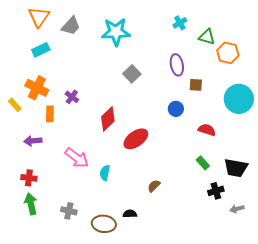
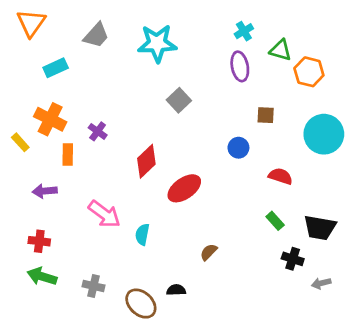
orange triangle: (39, 17) -> (31, 23), moved
purple ellipse: (177, 65) -> (240, 66), moved
black cross: (216, 191) -> (293, 259), turned 35
green arrow: (31, 204) -> (42, 276), turned -60
brown ellipse: (104, 224) -> (141, 304), turned 35

